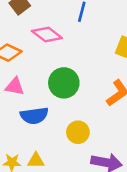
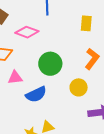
yellow circle: (78, 132) -> (79, 87), moved

